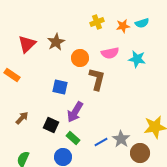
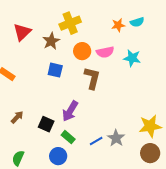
yellow cross: (97, 22) -> (70, 23), moved, size x1.5
red triangle: (27, 44) -> (22, 32), moved
orange circle: (80, 58) -> (82, 51), moved
blue square: (60, 87) -> (55, 70), moved
brown circle: (140, 153) -> (150, 153), moved

